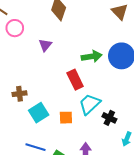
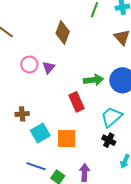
pink circle: (15, 28) -> (29, 64), moved
cyan trapezoid: (90, 104) -> (111, 117), moved
orange square: (66, 118) -> (67, 139), size x1.5

